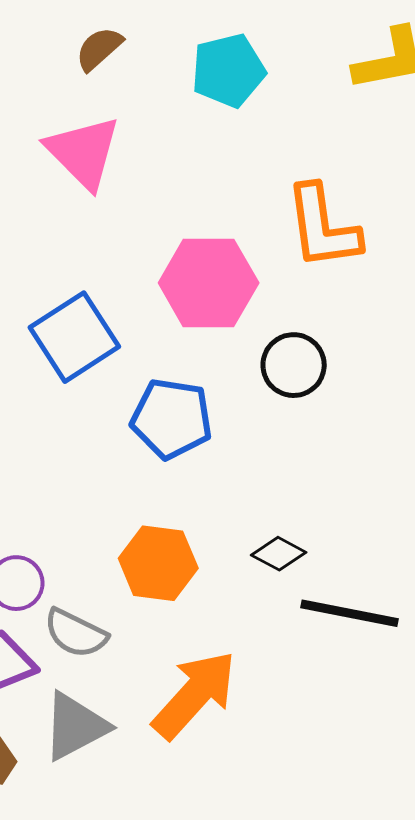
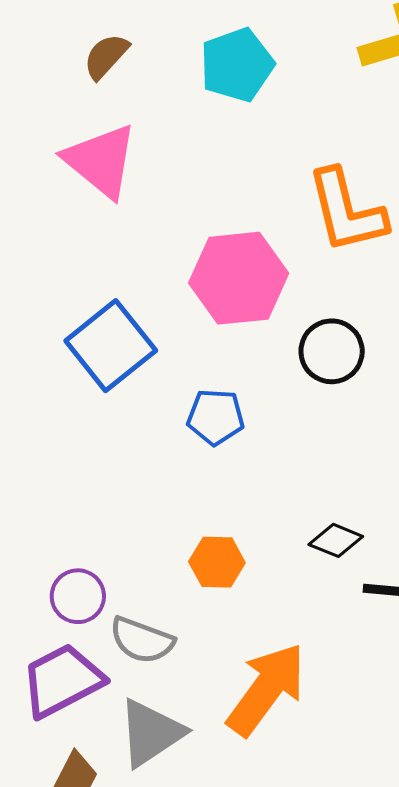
blue pentagon: (172, 419) -> (216, 417), size x0.7
orange hexagon: (158, 563) -> (217, 562), size x0.7

